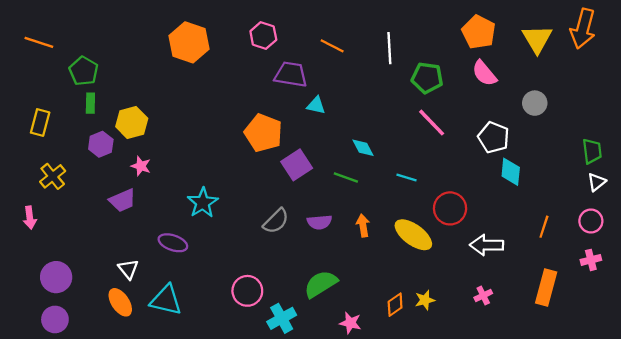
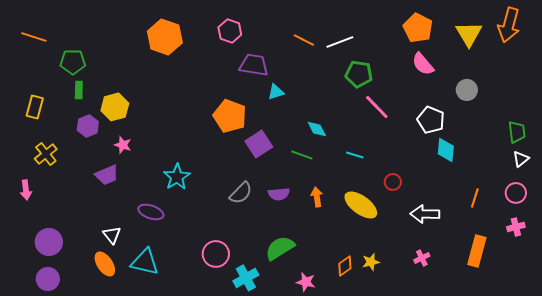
orange line: (332, 46) -> (304, 40), moved
white line: (389, 48) -> (340, 42), turned 72
green pentagon: (84, 71) -> (73, 62), turned -30
green pentagon: (427, 78) -> (359, 74), moved
cyan triangle: (316, 105) -> (276, 92), turned -30
red circle: (450, 208) -> (393, 182), size x0.6

